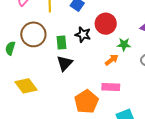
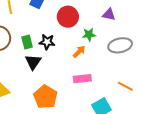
black star: (83, 35) -> (47, 42), moved
orange pentagon: (86, 102) -> (45, 97), moved

